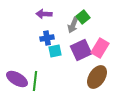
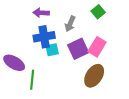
green square: (83, 17) -> (98, 12), moved
blue cross: (47, 38) -> (44, 37), size x1.5
purple ellipse: (17, 79) -> (14, 63), moved

